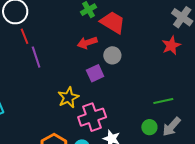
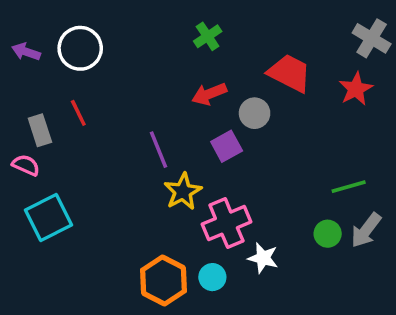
red trapezoid: (113, 22) -> (289, 73), moved
red line: (24, 36) -> (78, 113), moved
purple line: (36, 57) -> (159, 150), moved

